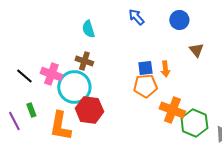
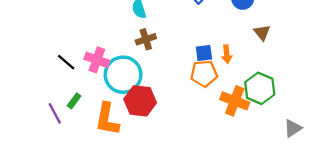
brown cross: (84, 61) -> (146, 39), moved, turned -36
green rectangle: (31, 110) -> (74, 101), turned 56
green hexagon: (194, 123) -> (260, 88), moved

